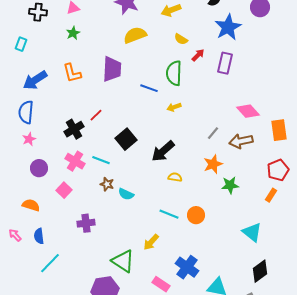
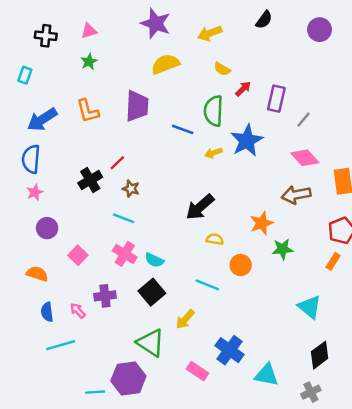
blue star: (228, 27) -> (247, 141), moved
gray line: (213, 133) -> (303, 120), moved
black square: (126, 139) -> (152, 292), moved
pink cross: (75, 161) -> (125, 254), moved
brown star: (107, 184) -> (131, 189), moved
orange circle: (196, 215) -> (241, 265), moved
pink arrow: (15, 235) -> (78, 311), moved
cyan line: (50, 263) -> (61, 345), turned 30

